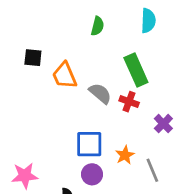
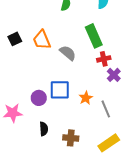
black square: (33, 58) -> (15, 39), moved, turned -32
red cross: (129, 102) -> (104, 59), moved, turned -32
purple circle: (92, 174) -> (39, 98), moved

